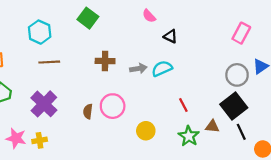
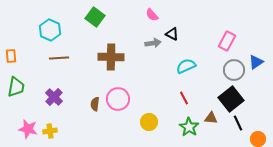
pink rectangle: (241, 33) -> (227, 41), moved
brown cross: (105, 61) -> (111, 57), size x1.4
gray arrow: (138, 69) -> (153, 43), moved
cyan semicircle: (162, 69) -> (186, 66), moved
purple cross: (44, 104) -> (54, 97), size x0.7

